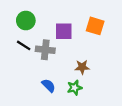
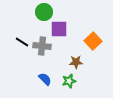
green circle: (26, 21) -> (44, 12), moved
orange square: (95, 26) -> (93, 41), moved, turned 30

